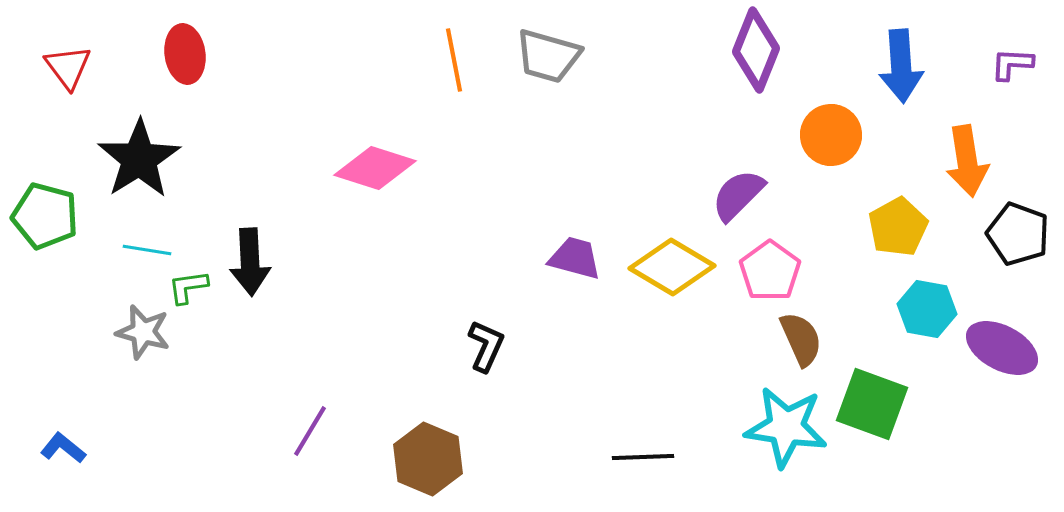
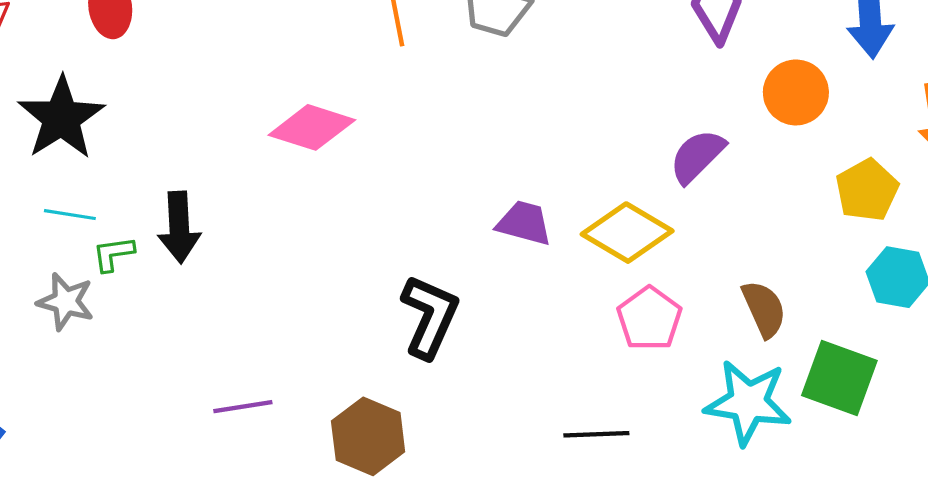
pink pentagon: (770, 271) -> (649, 319), moved
black L-shape: (486, 346) -> (430, 316), size x1.5
purple line: (310, 431) -> (243, 407), turned 50

